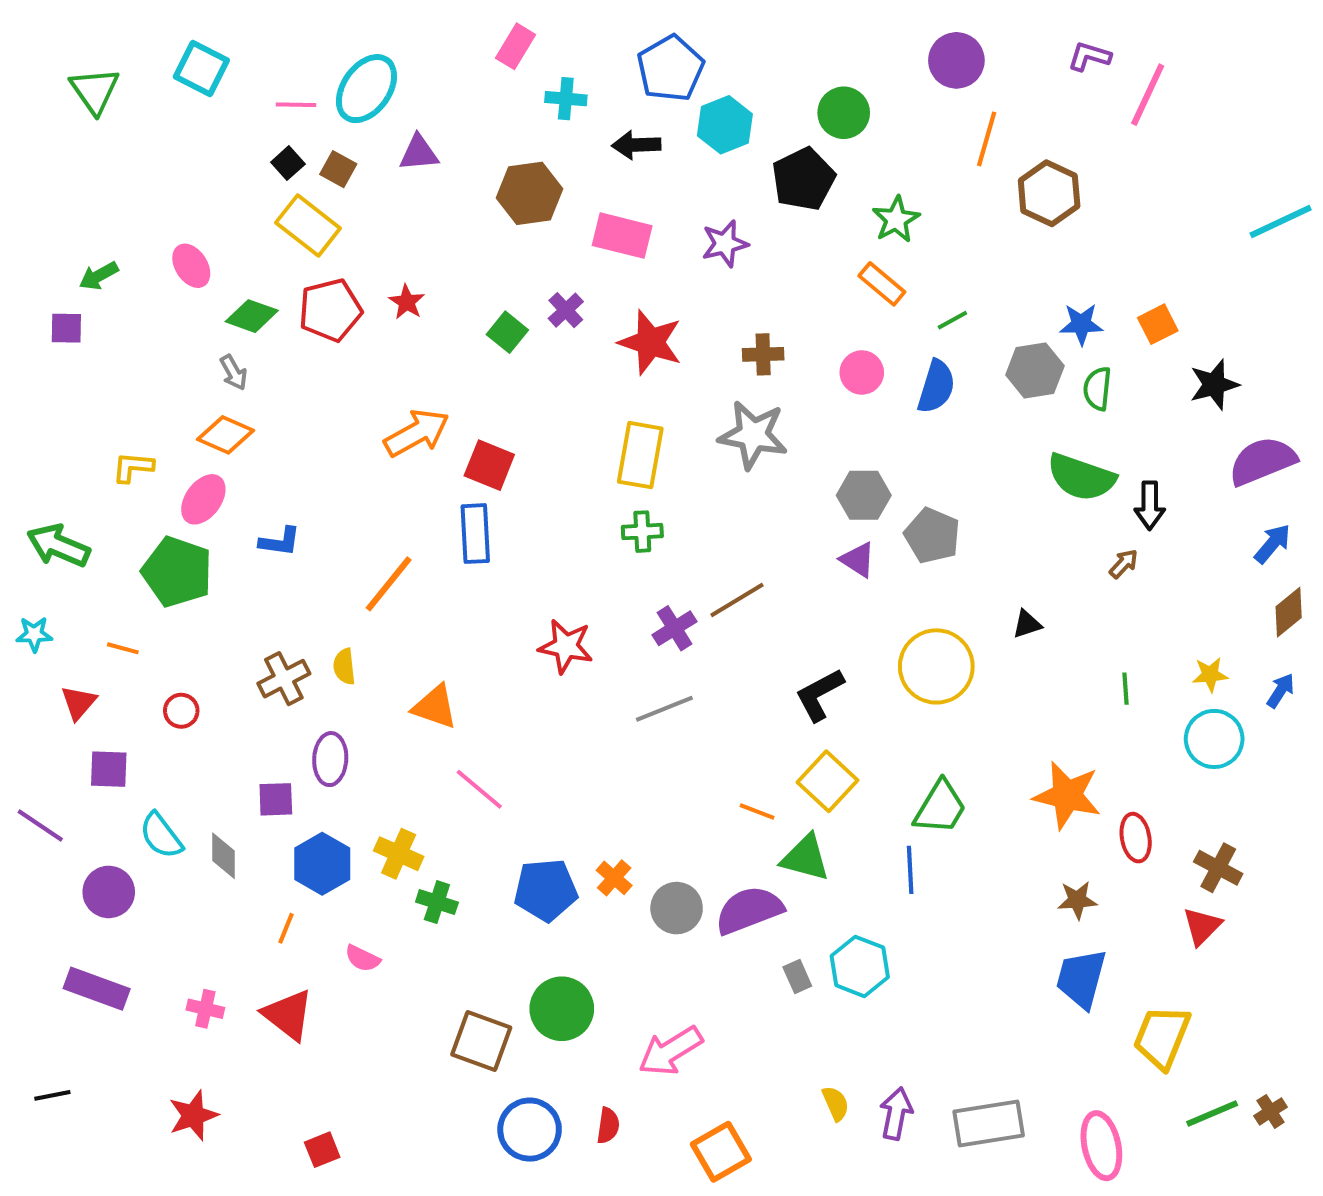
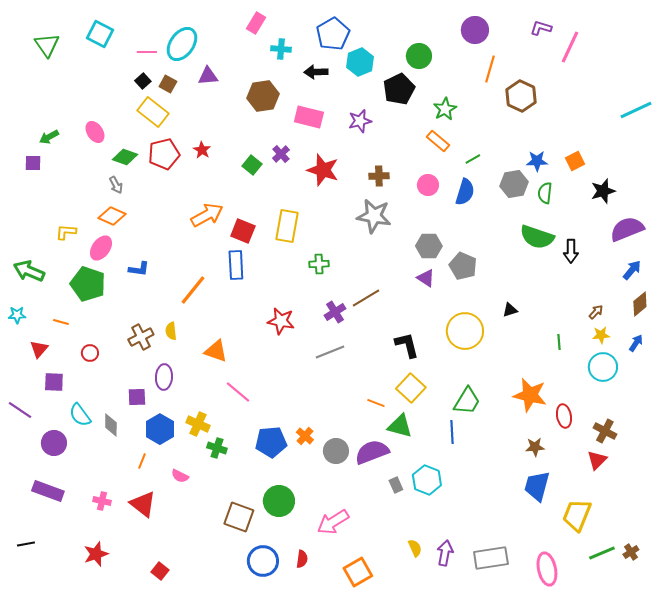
yellow rectangle: (640, 455) -> (287, 226), moved
brown arrow: (1124, 564) -> (596, 312), moved
black L-shape: (819, 695) -> (407, 345), turned 104
red square: (322, 1150) -> (160, 571), turned -30

